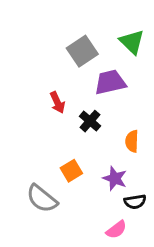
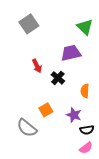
gray square: (82, 51) -> (29, 24), moved
pink semicircle: (116, 230) -> (86, 148), moved

